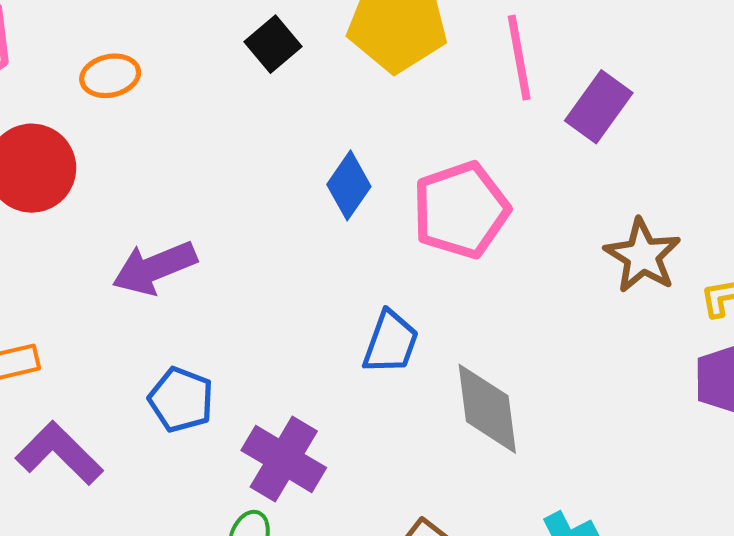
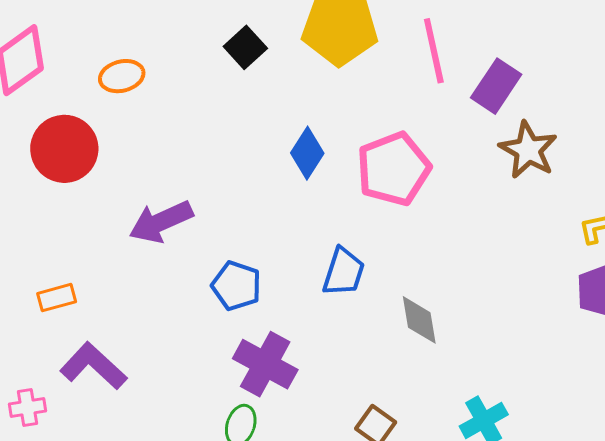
brown star: (643, 256) -> (528, 150), moved
blue pentagon: (181, 400) -> (236, 286), moved
gray diamond: (487, 409) -> (419, 320), size x0.7

